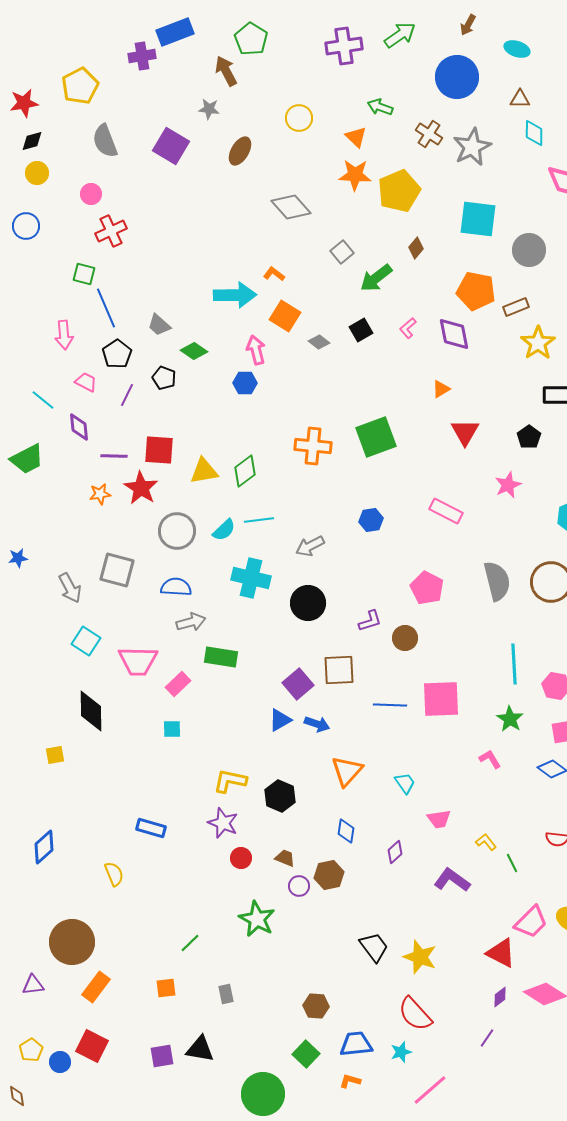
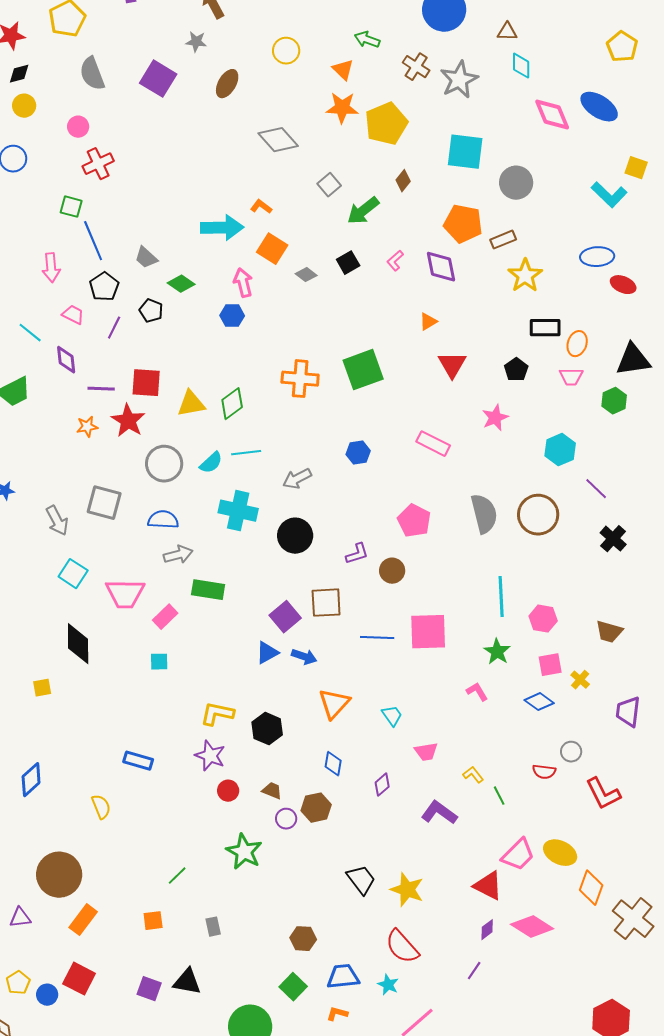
cyan star: (401, 1052) -> (388, 985), turned -30
purple square: (162, 1056) -> (149, 989), turned 30

